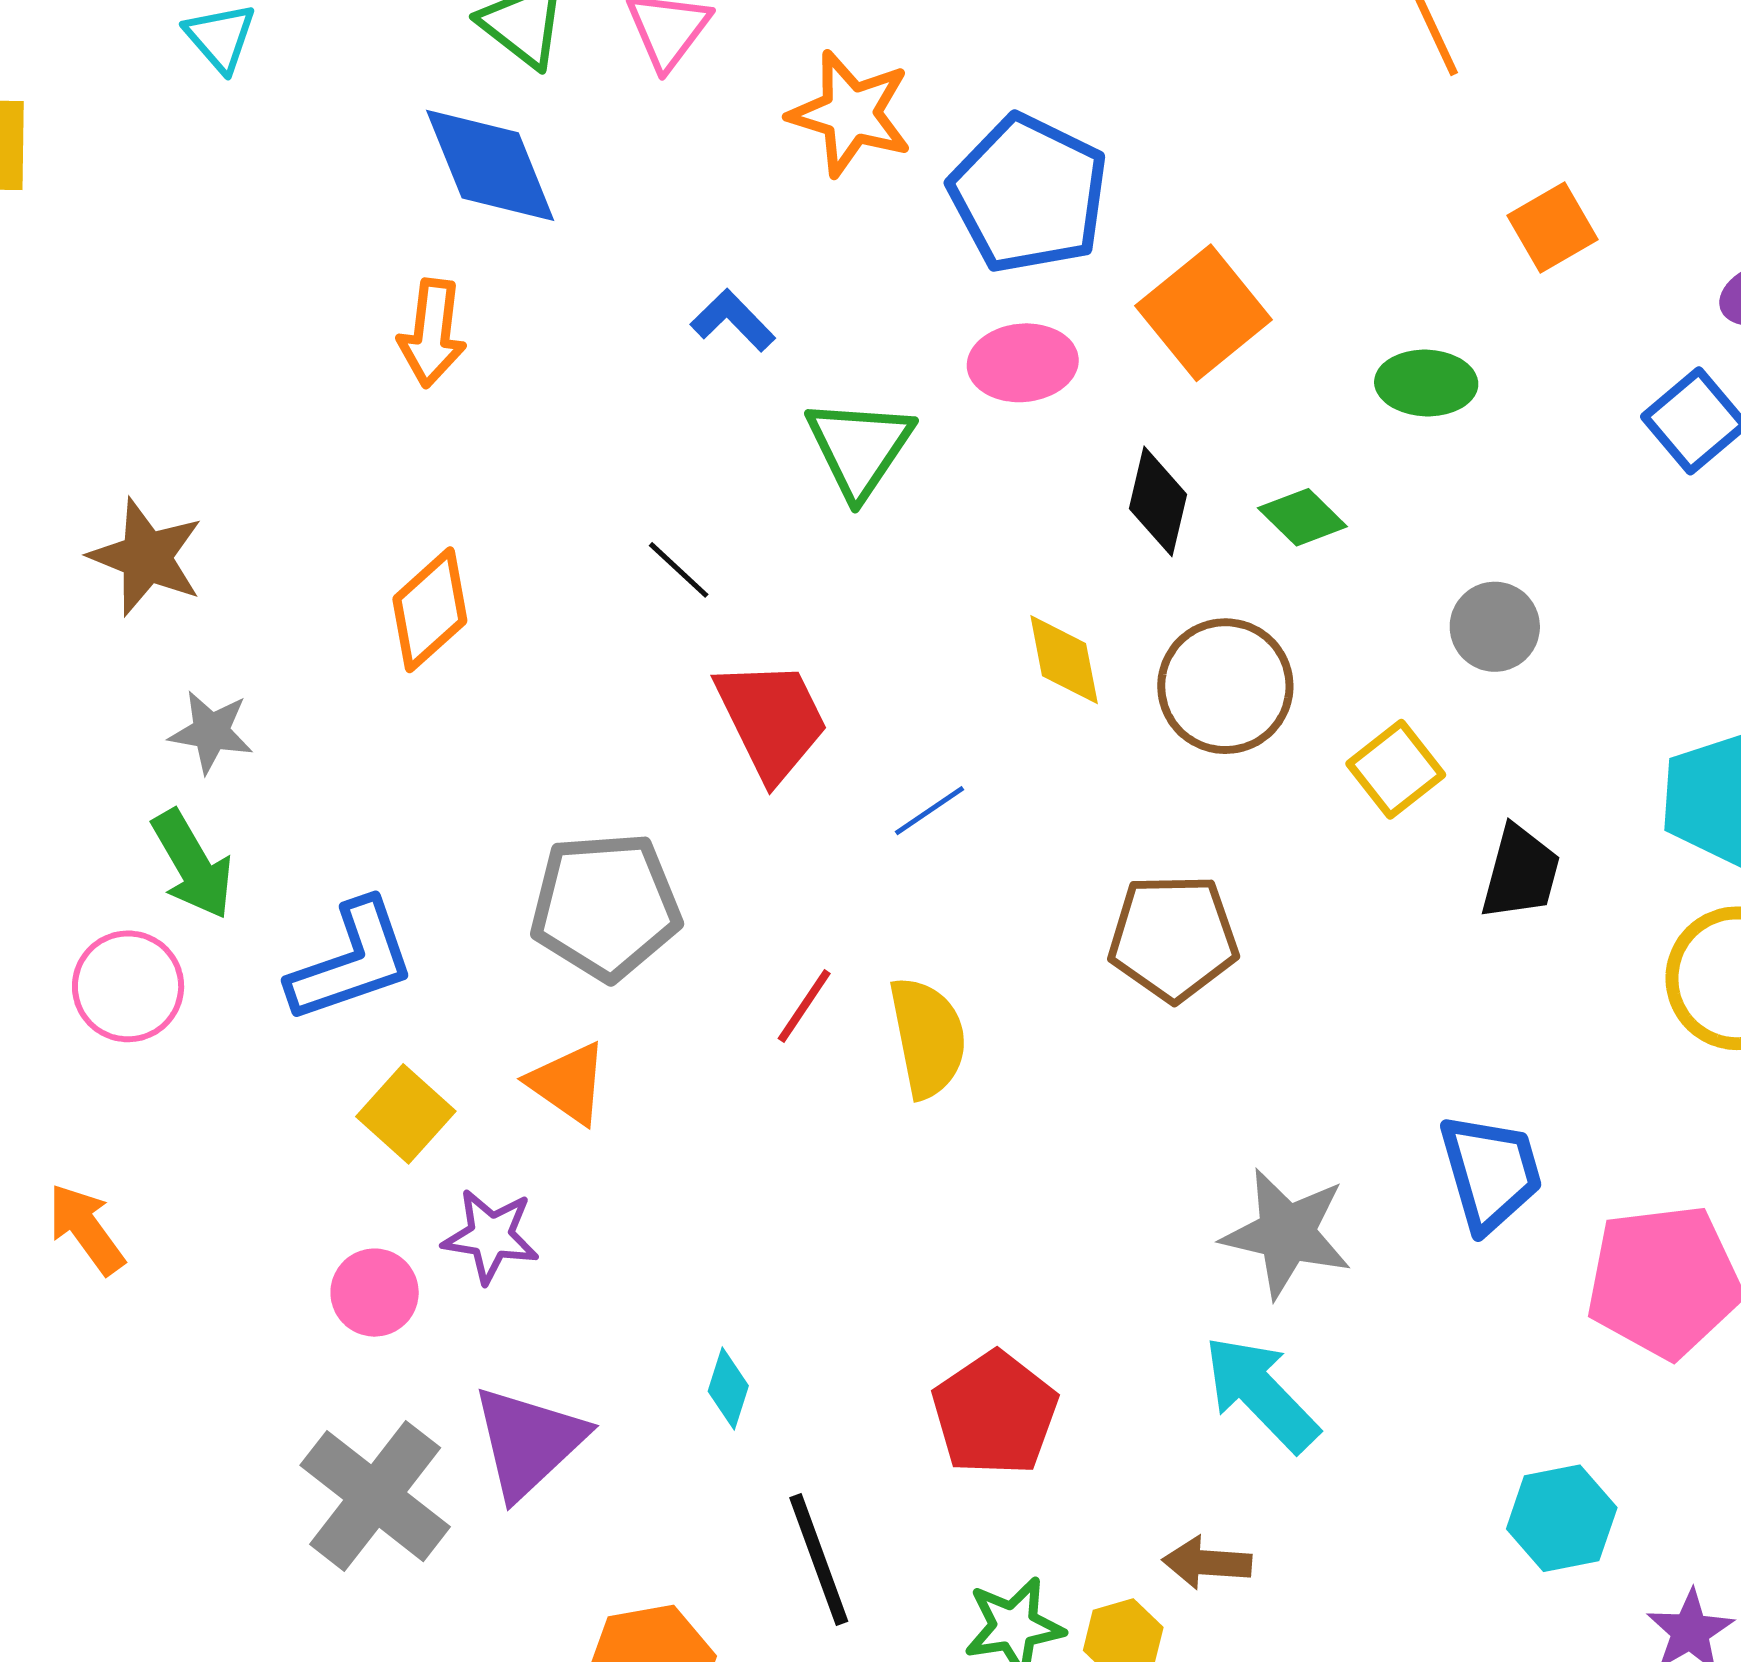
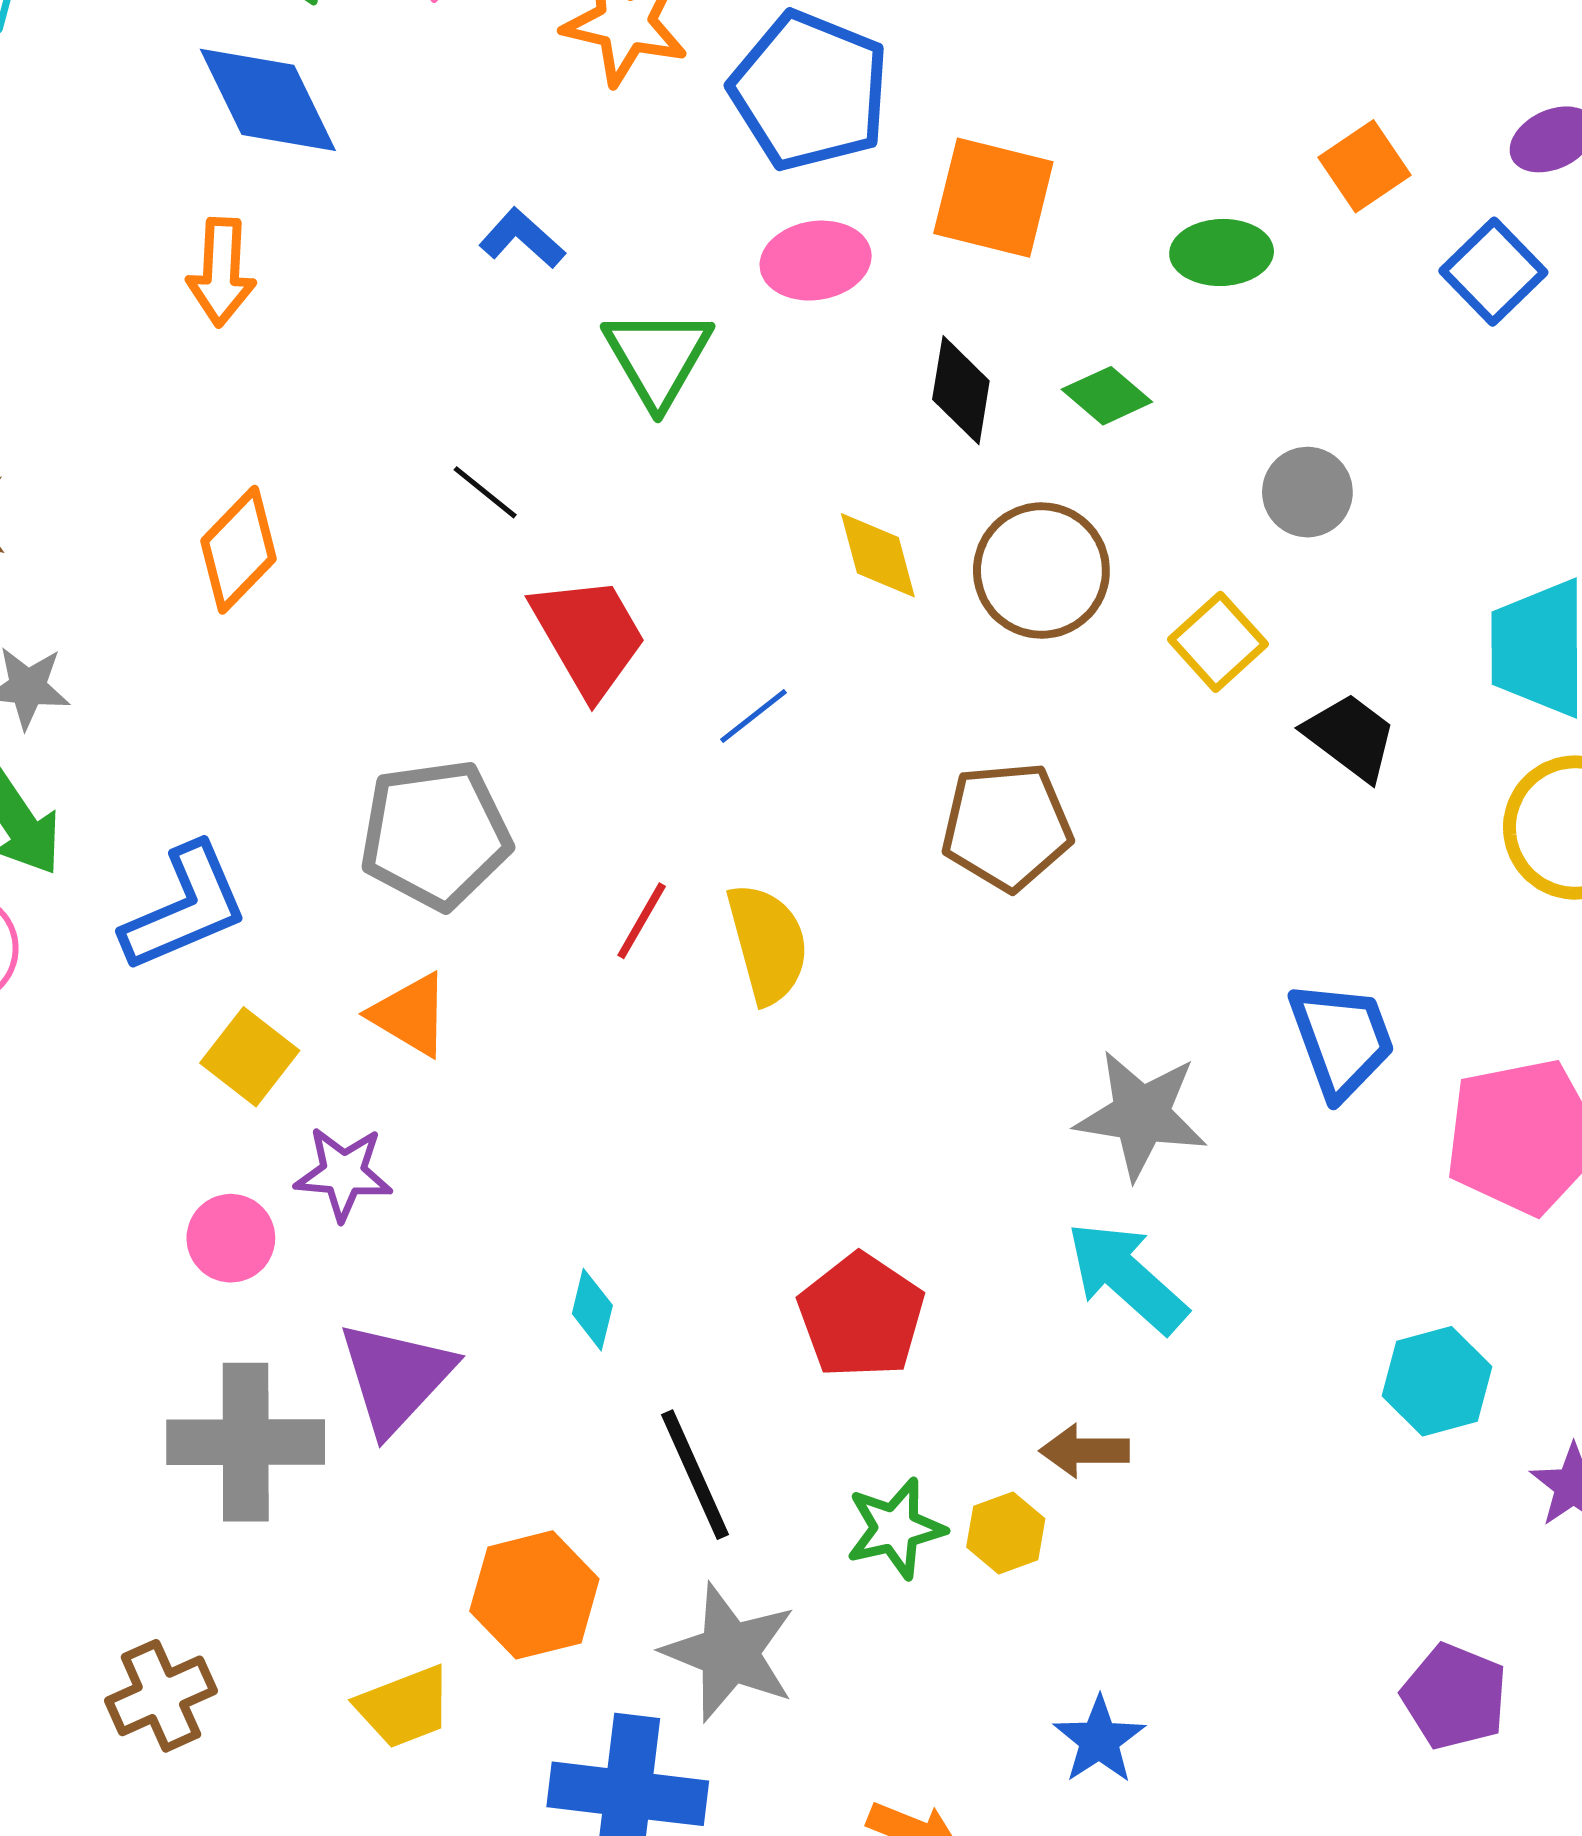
orange square: (1552, 228) -> (1365, 166), moved
orange square: (1204, 313) -> (993, 198), turned -33
black trapezoid: (1520, 873) -> (1350, 737), turned -64
gray cross: (375, 1496) -> (246, 1442), turned -34

